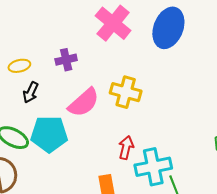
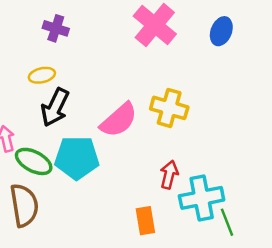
blue ellipse: (168, 28) -> (221, 31), size x0.6
purple cross: (66, 60) -> (56, 28), moved, turned 30
black arrow: (31, 92) -> (55, 107), size x1.5

